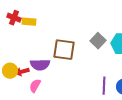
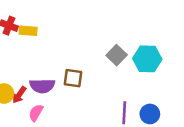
brown square: (64, 50) -> (73, 78), moved, size x0.7
red arrow: (22, 72) -> (19, 95), turned -40

